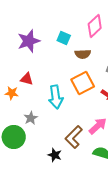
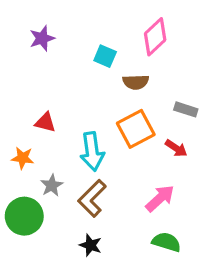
purple star: (29, 41) -> (42, 38), moved, size x0.7
orange star: (12, 93) -> (23, 158), moved
brown L-shape: (74, 137) -> (92, 198), moved

